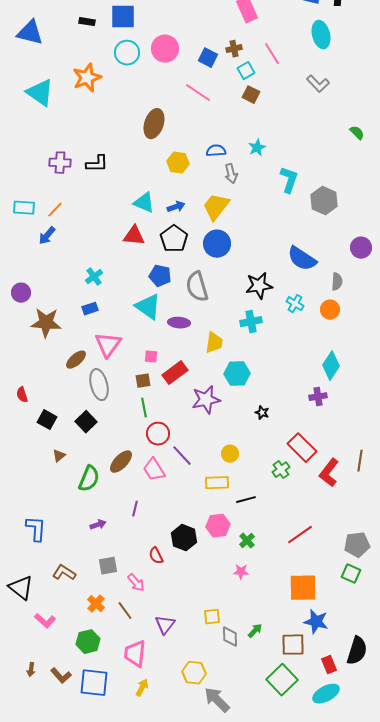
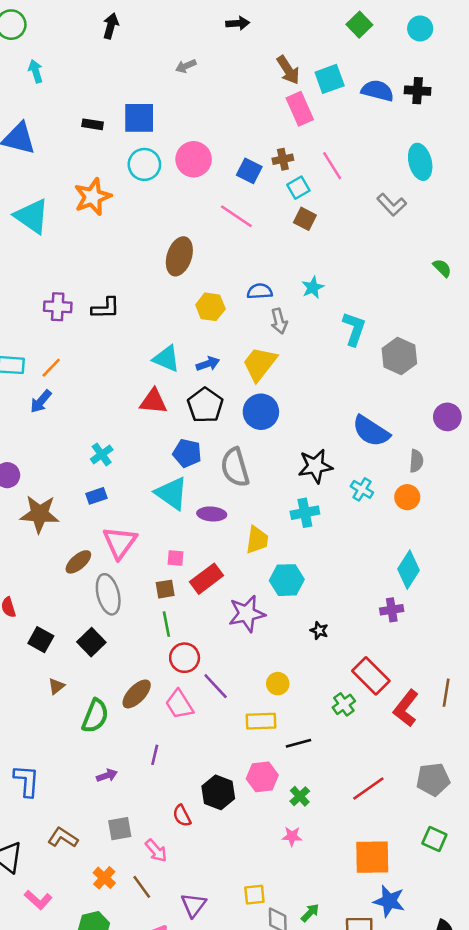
cyan ellipse: (321, 35) -> (420, 162), moved
gray pentagon: (357, 545) -> (433, 779), moved

